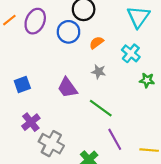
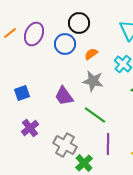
gray star: (99, 72) -> (93, 81), size x1.5
purple line: (115, 139) -> (108, 144), turned 30
gray cross: (51, 144) -> (65, 145), moved

